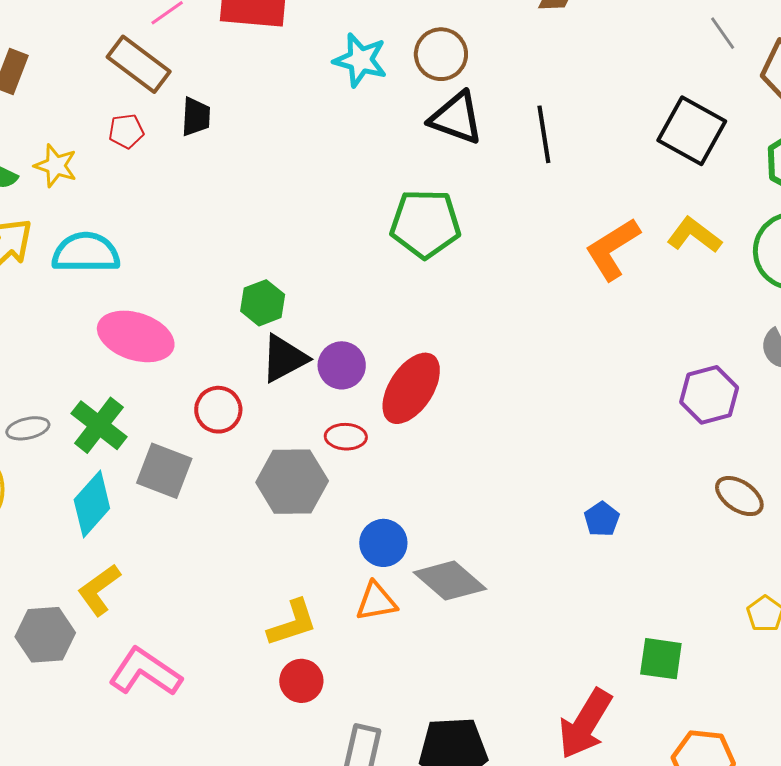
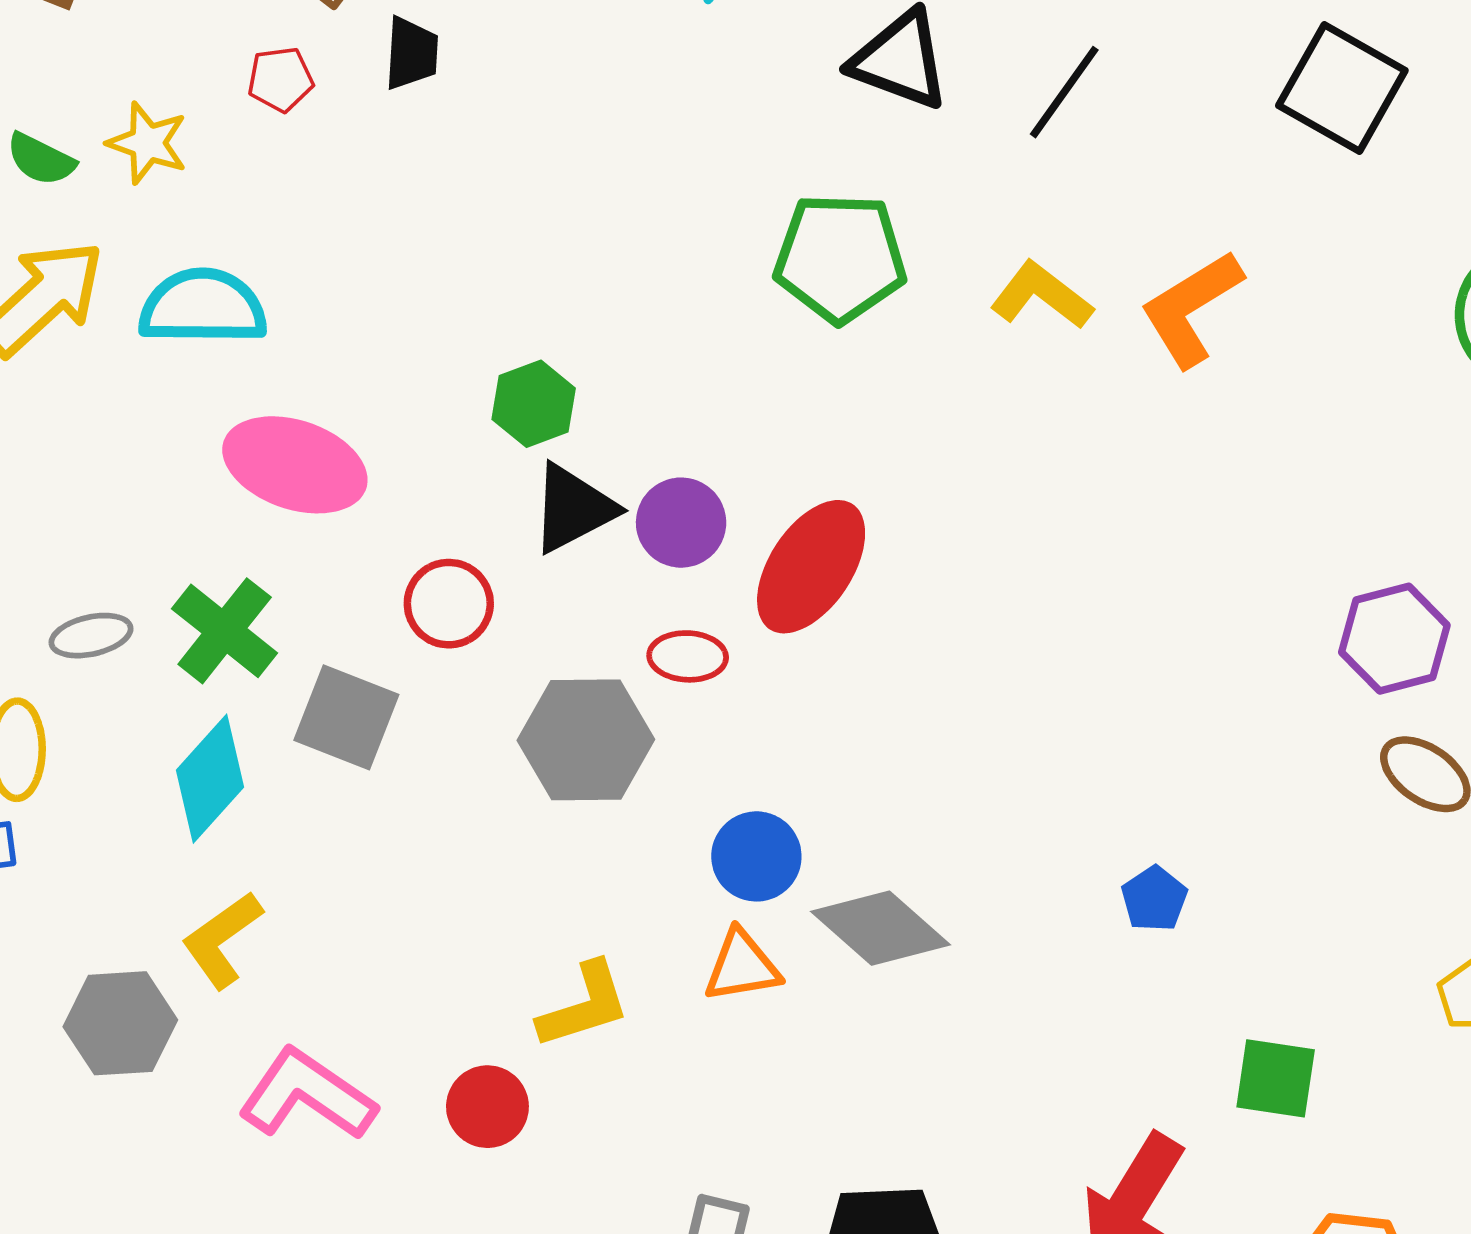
black line: (544, 134) -> (1064, 92), turned 44
yellow L-shape: (694, 235) -> (1041, 296), moved
purple hexagon: (709, 395) -> (1394, 639), moved
blue pentagon: (602, 519) -> (1154, 899), moved
red circle: (301, 681) -> (487, 1107), moved

